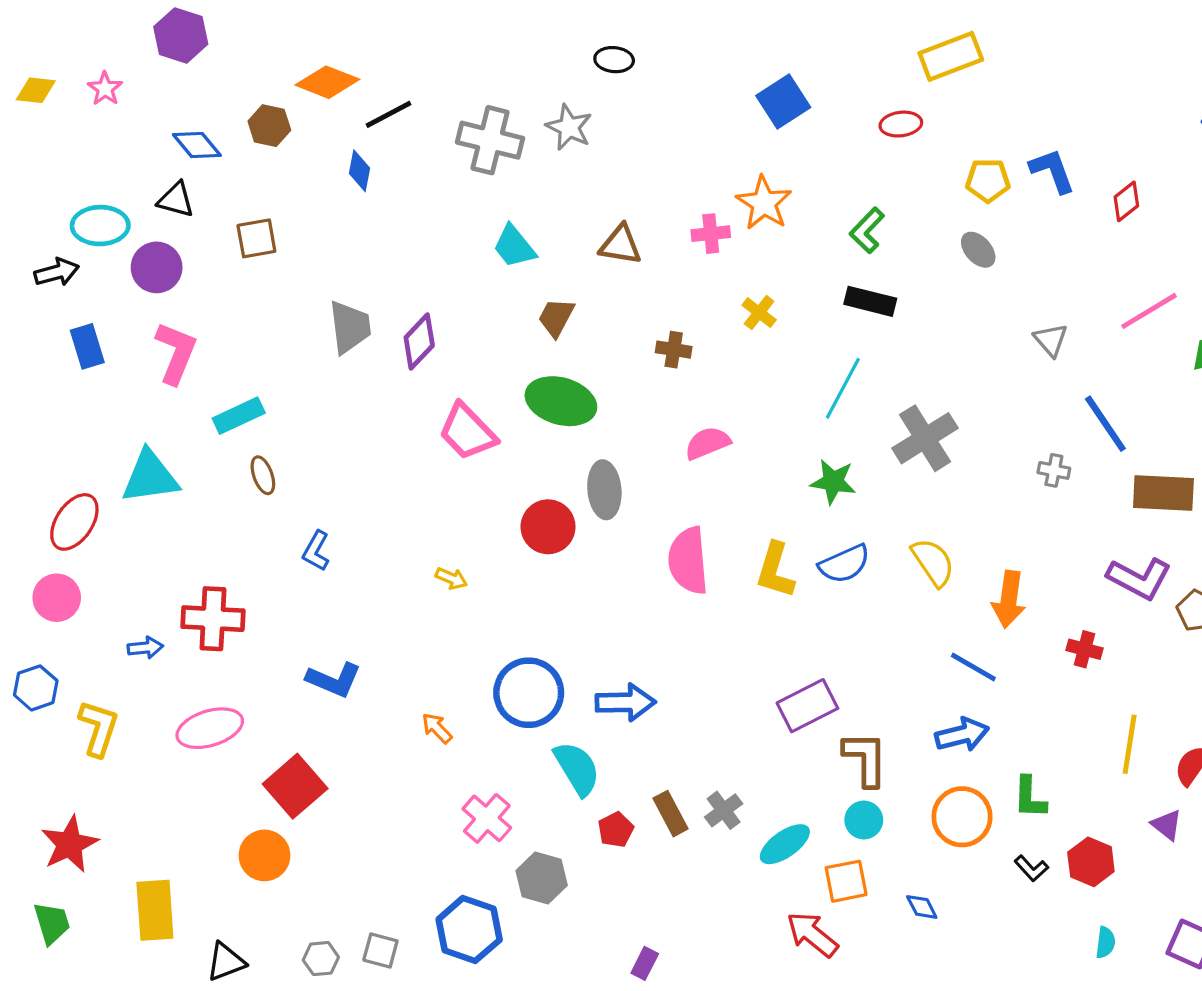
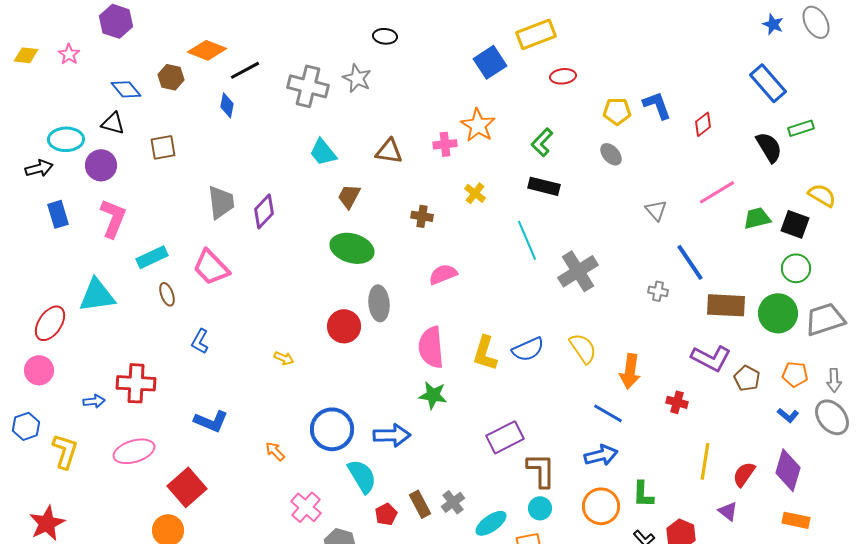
yellow rectangle: (951, 56) -> (536, 34), moved
cyan line: (843, 388) -> (527, 240), turned -51
pink trapezoid: (467, 432) -> (211, 267), moved
green star: (833, 482) -> (433, 395), moved

